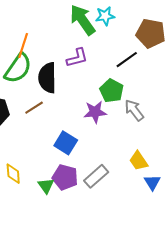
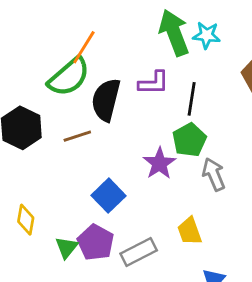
black line: (127, 60) -> (192, 99), moved, turned -60
purple star: (95, 112) -> (159, 163), turned 30
yellow trapezoid: (139, 161) -> (190, 231), moved

